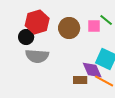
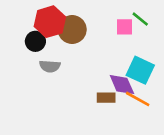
brown circle: (69, 28) -> (72, 29), moved
gray semicircle: (37, 56) -> (50, 66), size x0.7

